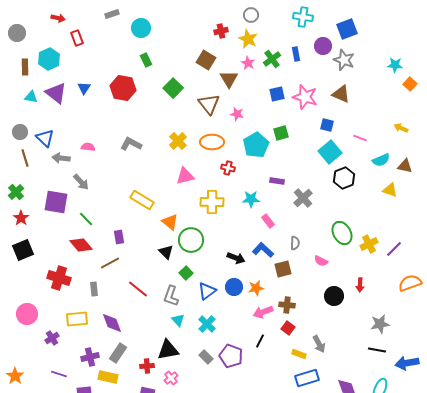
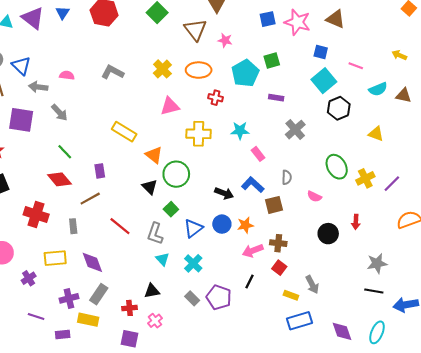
purple rectangle: (277, 181) -> (276, 98), moved
yellow triangle: (390, 190) -> (376, 134), moved
purple square: (56, 202) -> (21, 120), moved
black triangle: (168, 350) -> (152, 291), size x0.7

